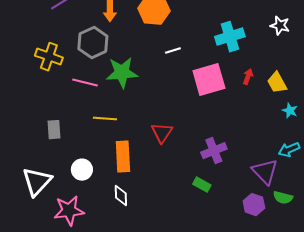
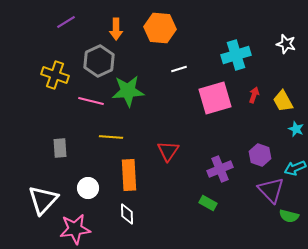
purple hexagon: (254, 205) -> (260, 155), moved

